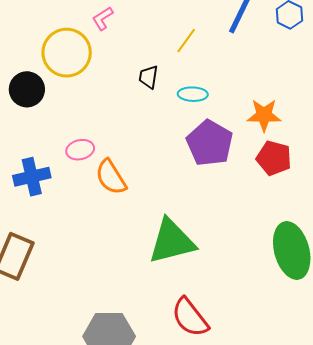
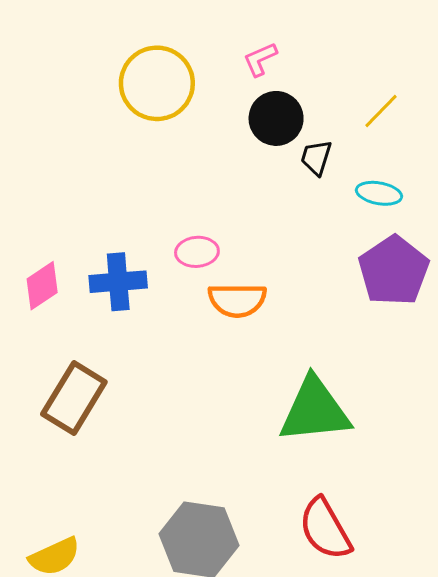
yellow circle: (67, 53) -> (157, 83), moved
black circle: (27, 89) -> (276, 118), moved
orange semicircle: (111, 177) -> (237, 300), turned -66

